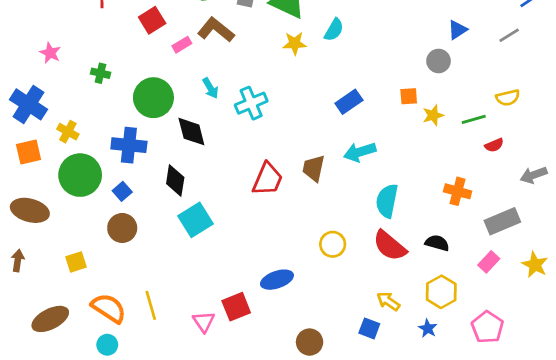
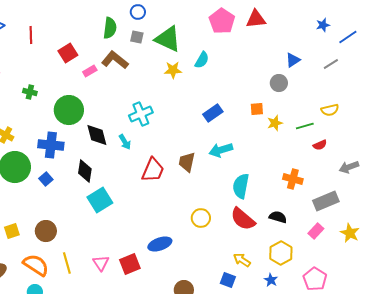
cyan arrow: (210, 88) -> (125, 142), moved
brown circle: (122, 228) -> (46, 231), moved
pink triangle: (204, 322) -> (101, 263), moved

